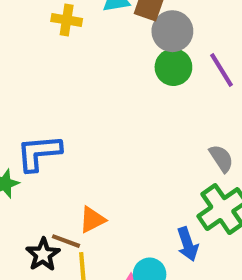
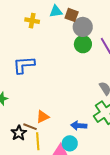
blue L-shape: (39, 153) -> (24, 65), moved
blue arrow: (188, 244) -> (79, 126), moved, turned 112

